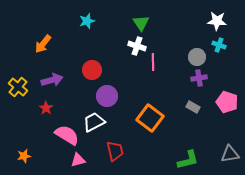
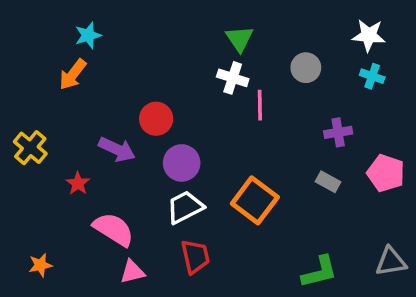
cyan star: (87, 21) -> (88, 35), moved
gray circle: (197, 57) -> (306, 68), moved
purple arrow: (52, 80) -> (117, 149), moved, turned 40
white trapezoid: (94, 122) -> (185, 207), moved

